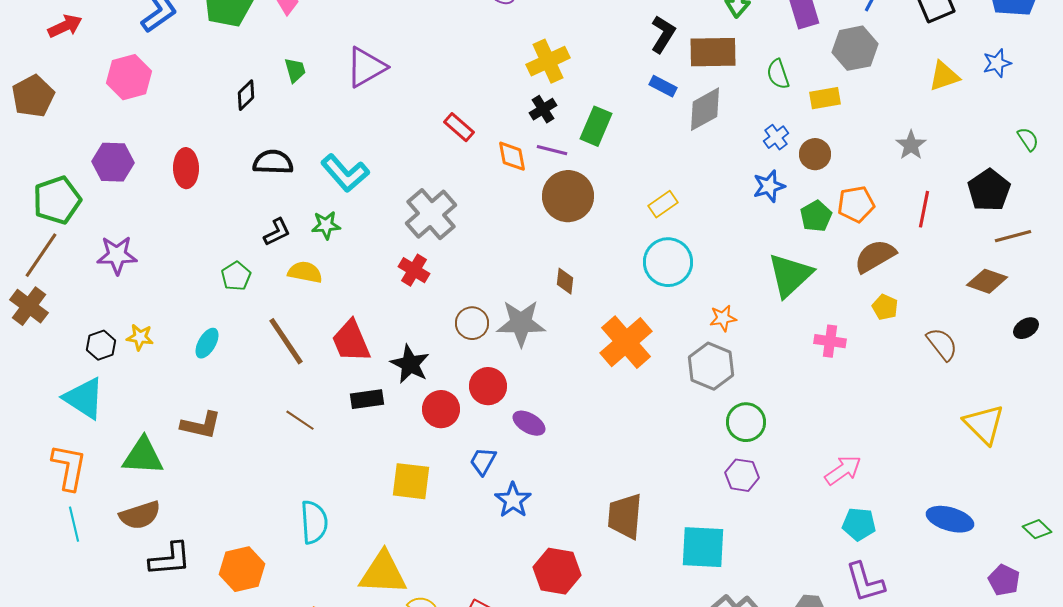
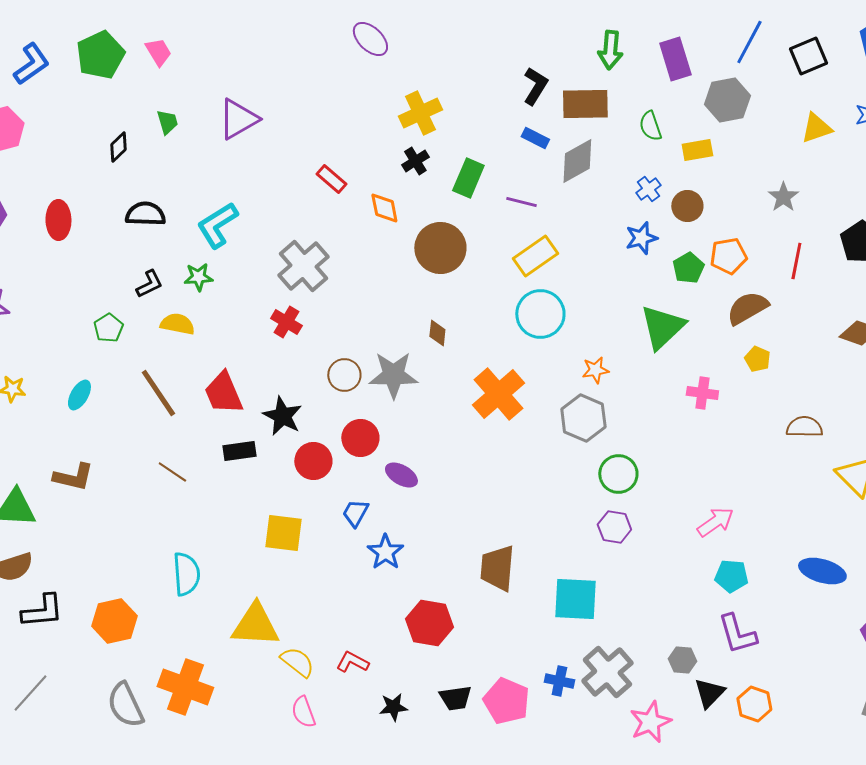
purple line: (552, 150) -> (521, 202), moved
cyan L-shape: (345, 173) -> (217, 225), turned 99
yellow rectangle: (663, 204) -> (535, 256), size x1.5
brown semicircle: (942, 344) -> (804, 427), moved, turned -51

